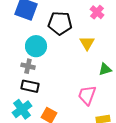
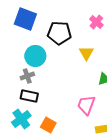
gray cross: (28, 66) -> (27, 76), turned -32

